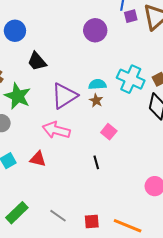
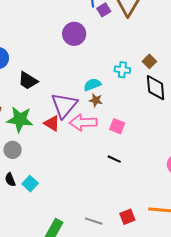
cyan cross: (131, 79) -> (122, 70), size x0.6
pink arrow: (56, 130) -> (83, 123), moved
red triangle: (38, 159) -> (52, 123), moved, turned 36
black line: (96, 162) -> (114, 159), turned -32

